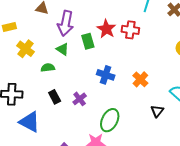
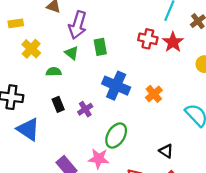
red star: (106, 29) -> (173, 42), moved
blue cross: (106, 75) -> (116, 86), size x1.4
black triangle: (157, 111) -> (166, 151), moved, turned -40

